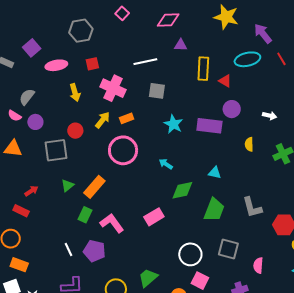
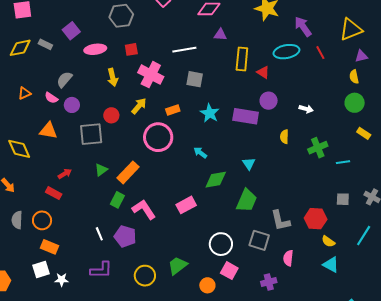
orange rectangle: (127, 118) -> (173, 110), moved
cyan triangle: (215, 173) -> (249, 164), turned 40
gray L-shape: (252, 207) -> (280, 221), moved

